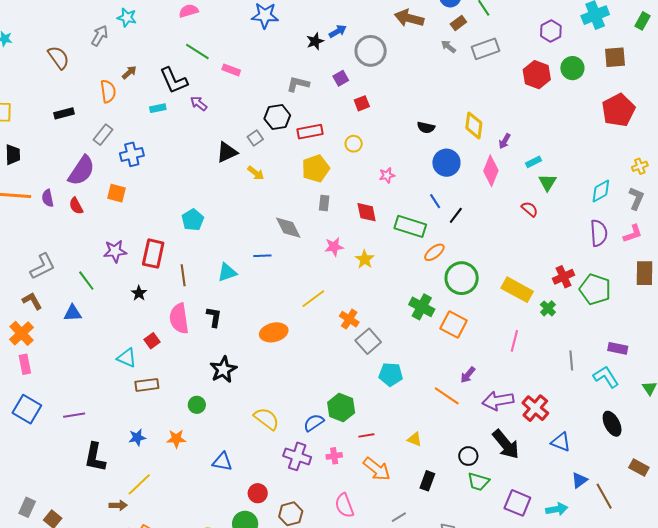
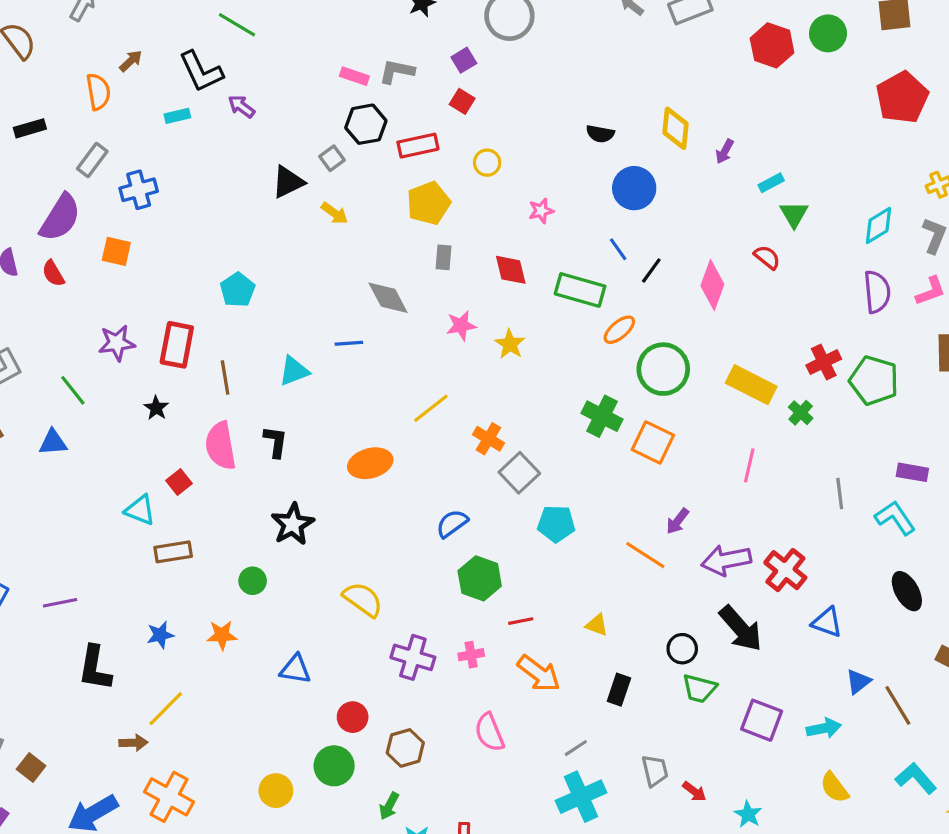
pink rectangle: (231, 70) -> (354, 76), moved
red square: (362, 103) -> (462, 101), moved, turned -35
pink diamond: (491, 171) -> (712, 285), moved
blue semicircle: (314, 423) -> (452, 524), moved

